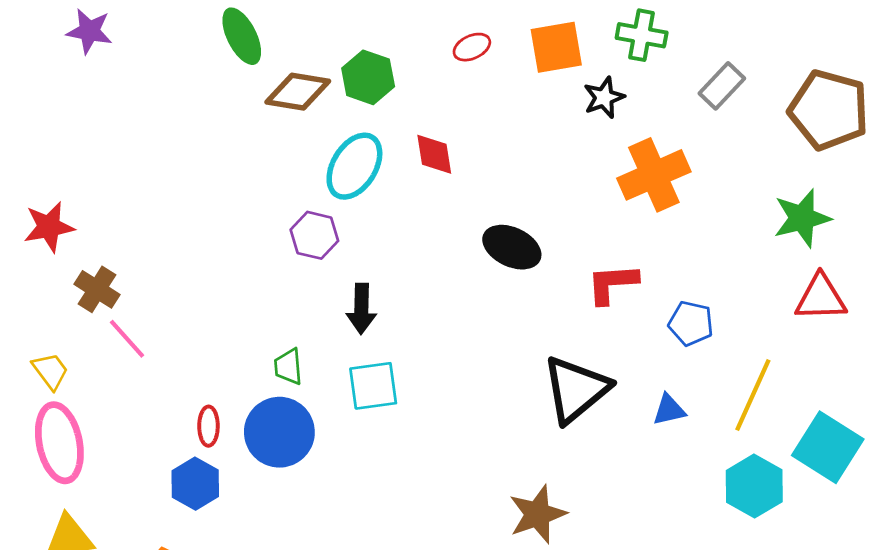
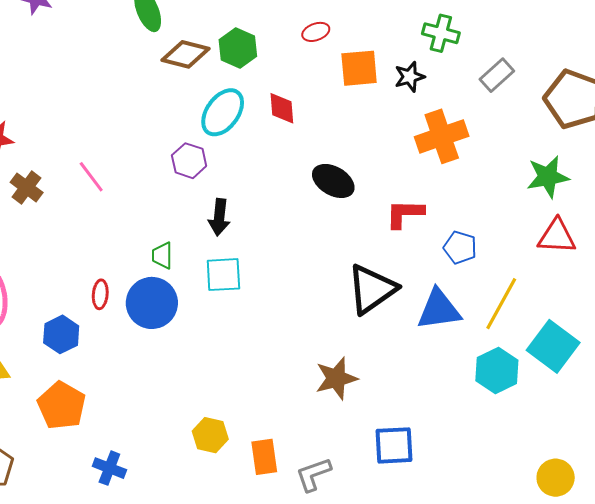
orange square: (556, 47) -> (359, 68), moved
pink line: (127, 339) -> (91, 177), moved
blue triangle: (669, 410) -> (439, 309), size x1.8
blue hexagon: (195, 484) -> (61, 334), moved

